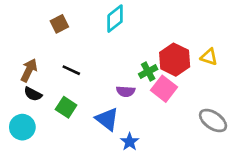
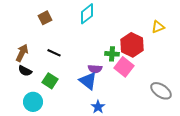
yellow triangle: (209, 57) -> (158, 27), moved, turned -40
green cross: (148, 72) -> (112, 54), turned 32
blue triangle: (107, 119) -> (88, 81), moved
cyan circle: (22, 127) -> (33, 102), moved

